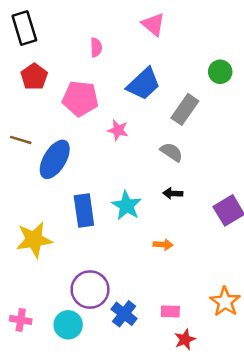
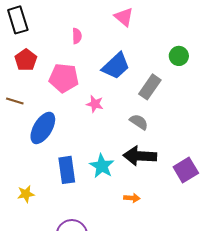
brown line: (21, 140) -> (15, 101), moved
black arrow: (173, 193) -> (140, 156), size x2.0
yellow star: (34, 240) -> (26, 194), size x0.6

